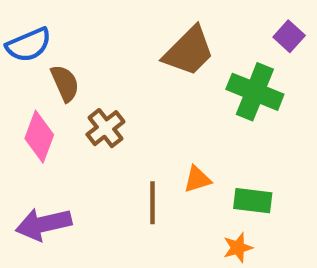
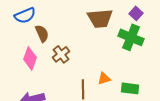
purple square: (289, 36) -> (136, 13), moved
brown trapezoid: (189, 51) -> (100, 18), turned 40

